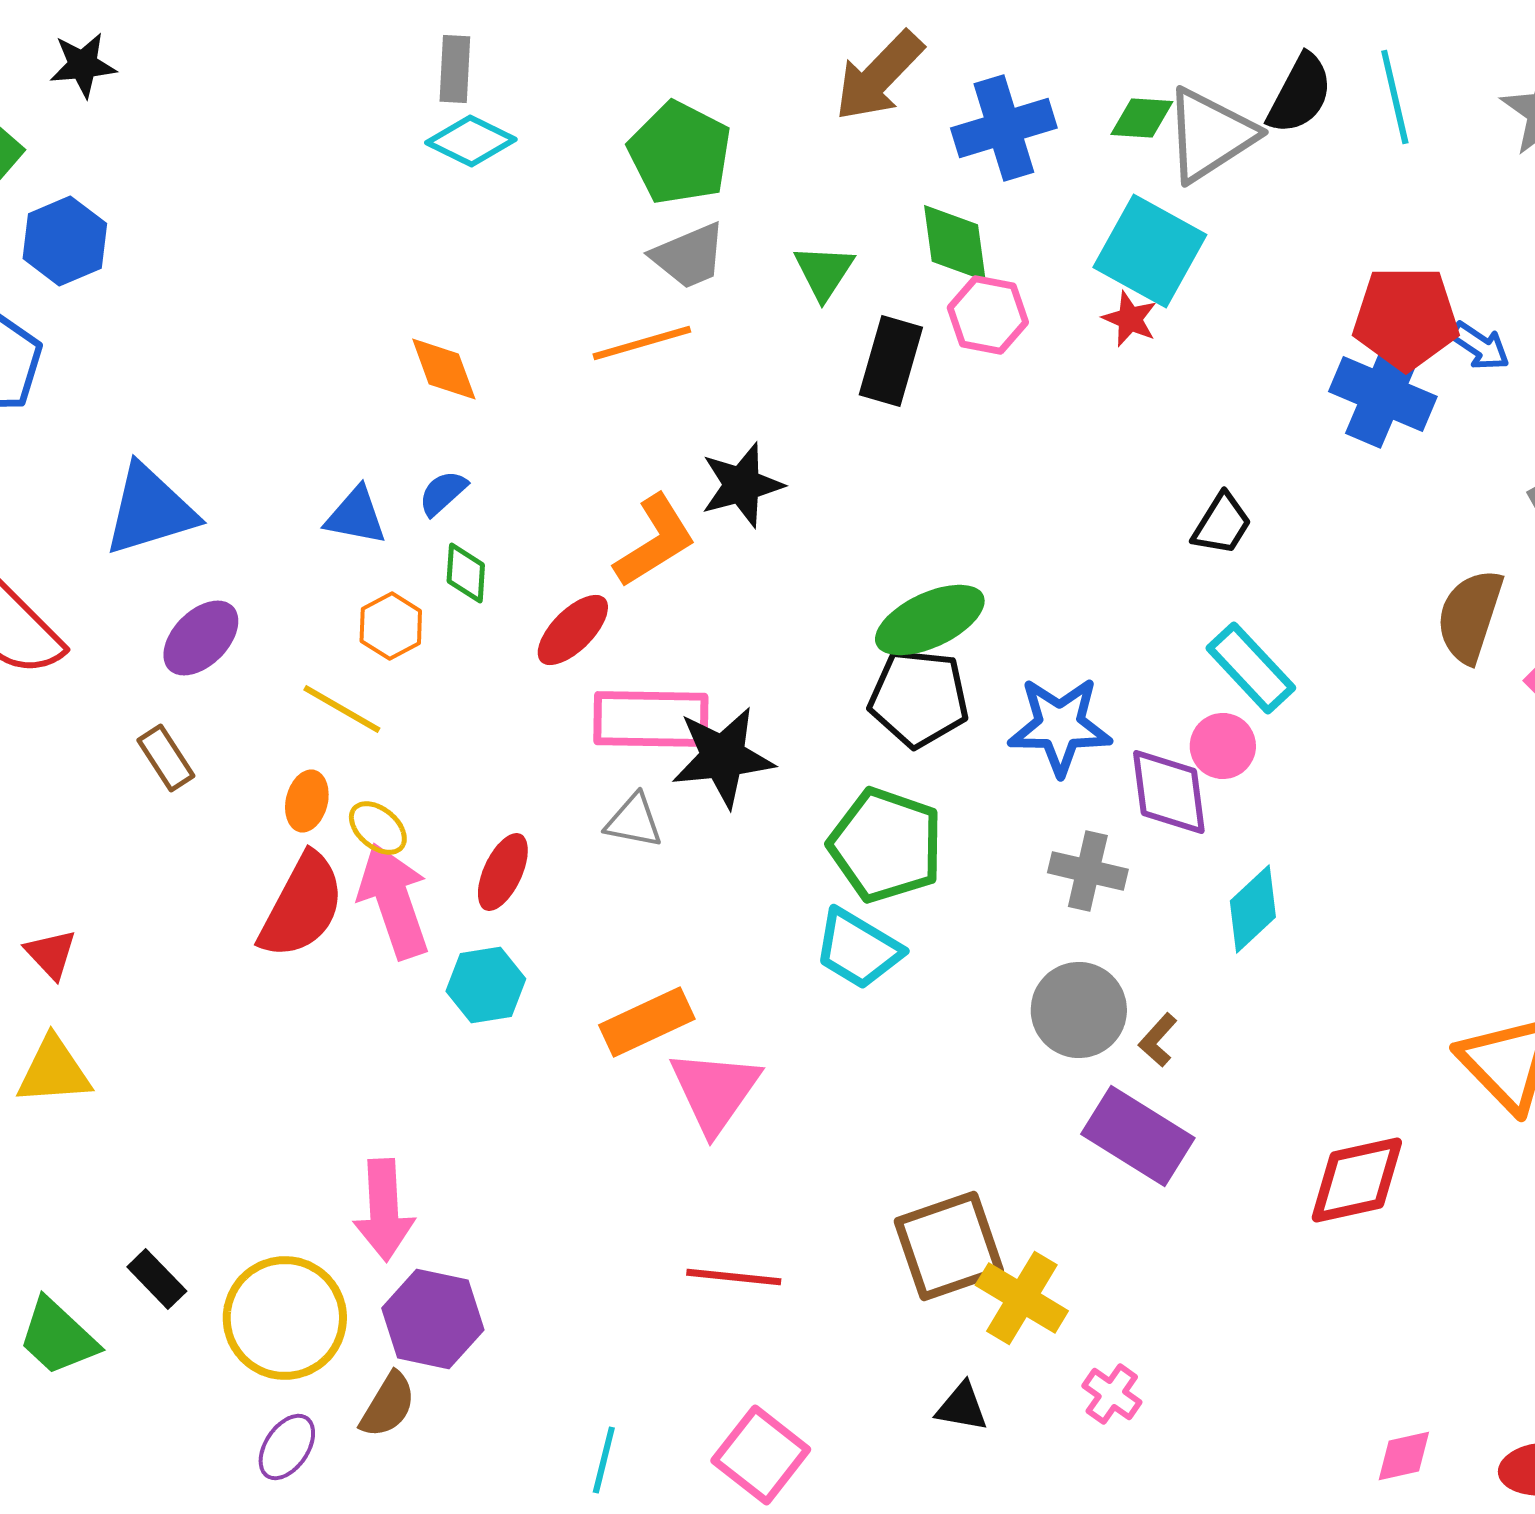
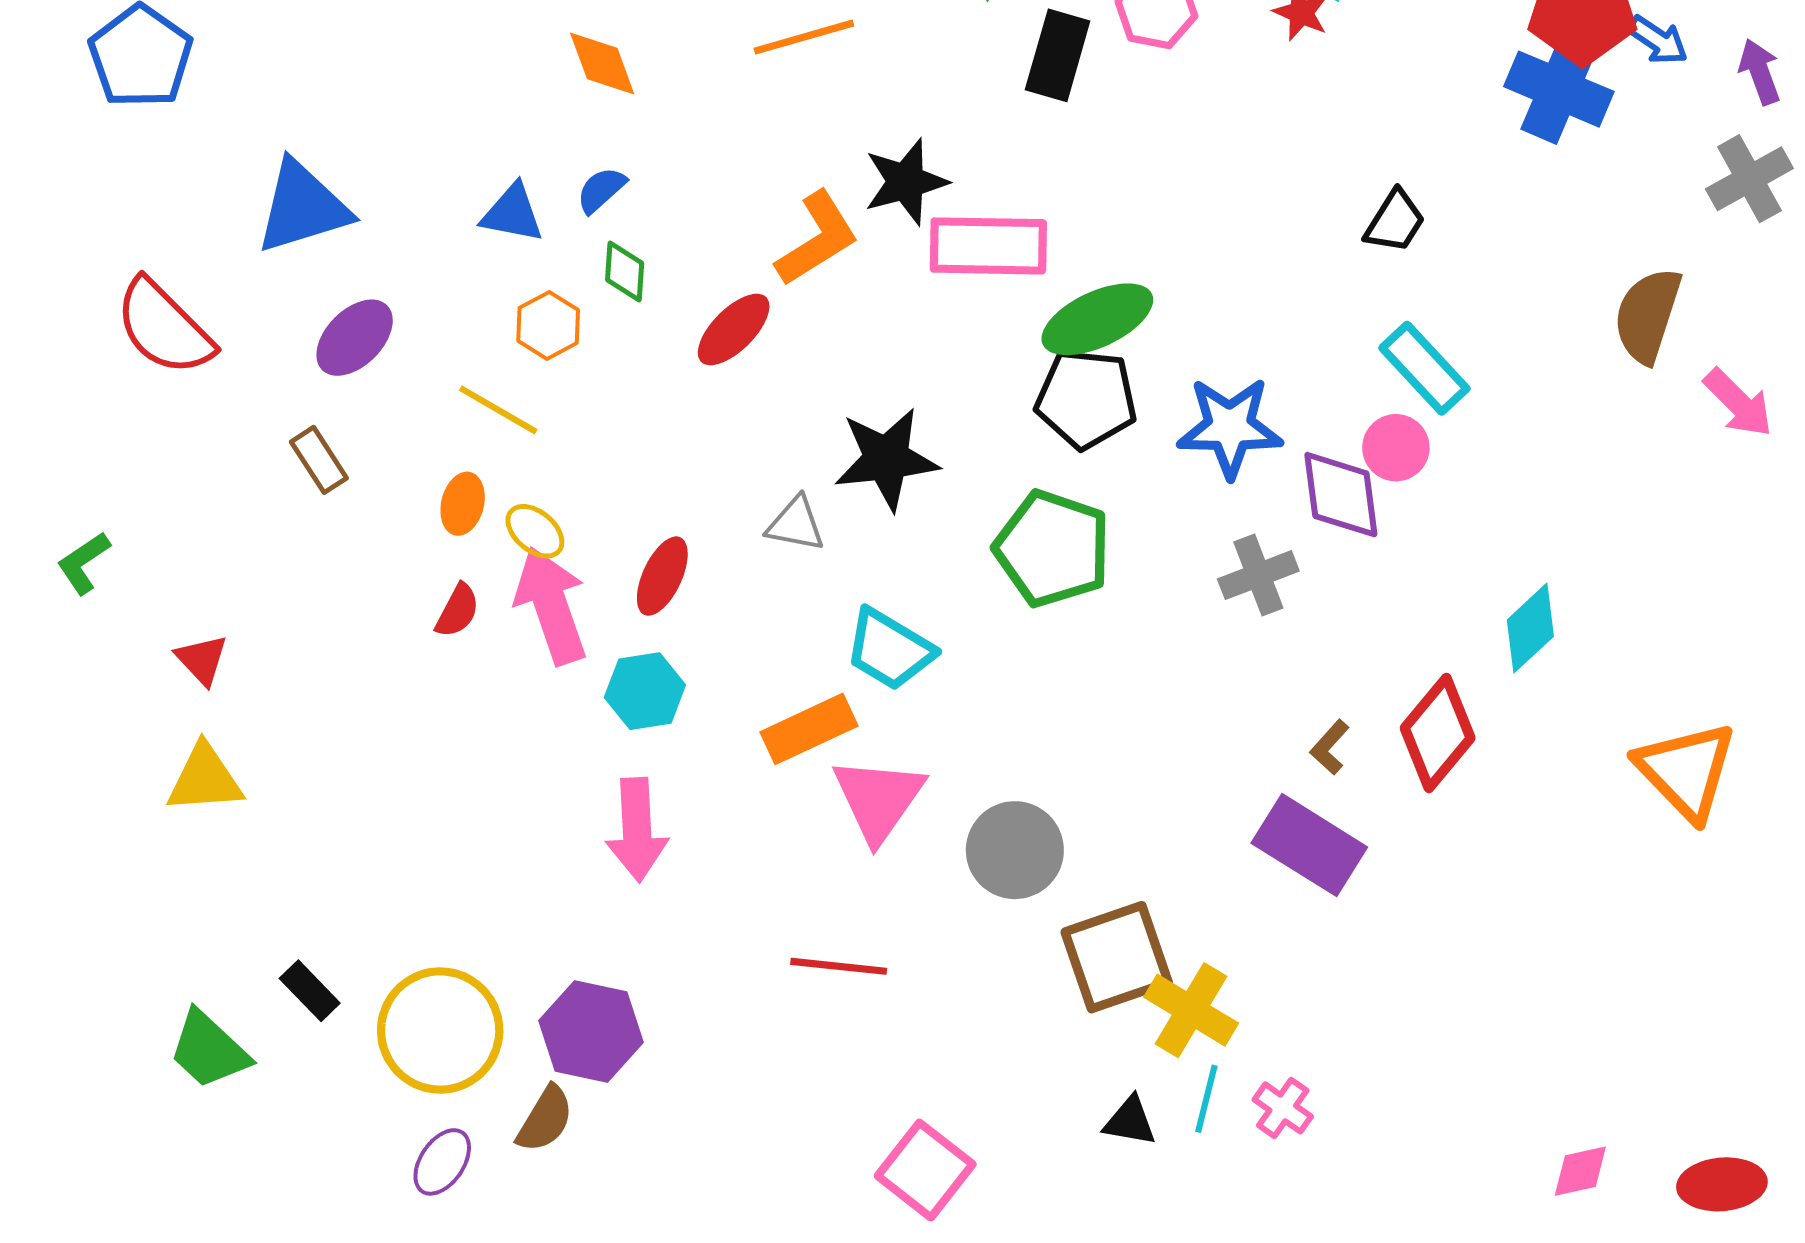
pink rectangle: (651, 719) -> (988, 246), moved
gray cross: (1088, 871) -> (1258, 575), turned -34
red semicircle: (302, 906) -> (457, 611), size x0.5
cyan diamond: (1253, 909) -> (1530, 628), moved
cyan trapezoid: (858, 949) -> (889, 649), moved
gray circle: (1079, 1010) -> (1015, 850), moved
red diamond: (1357, 1180) -> (1438, 733), moved, turned -38
pink arrow: (384, 1210) -> (637, 830), moved
red line: (734, 1277) -> (839, 966), moved
cyan line: (604, 1460) -> (1206, 1099), moved

